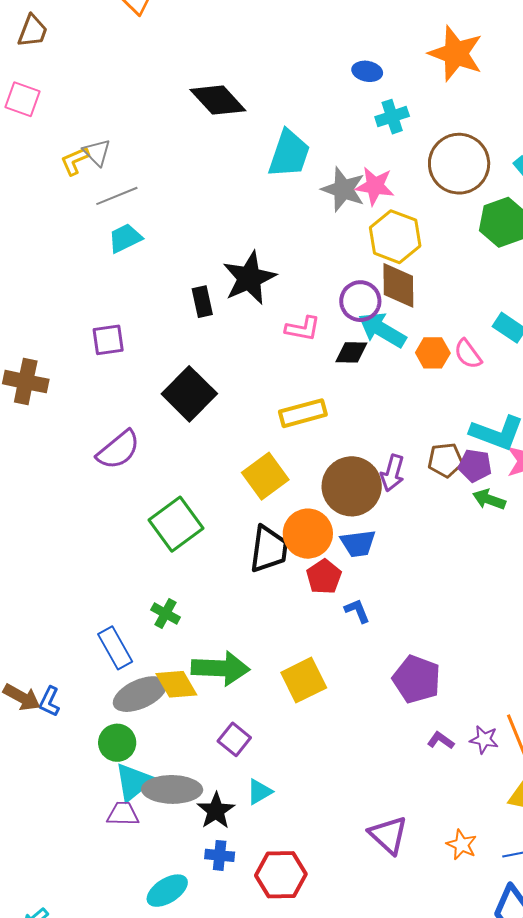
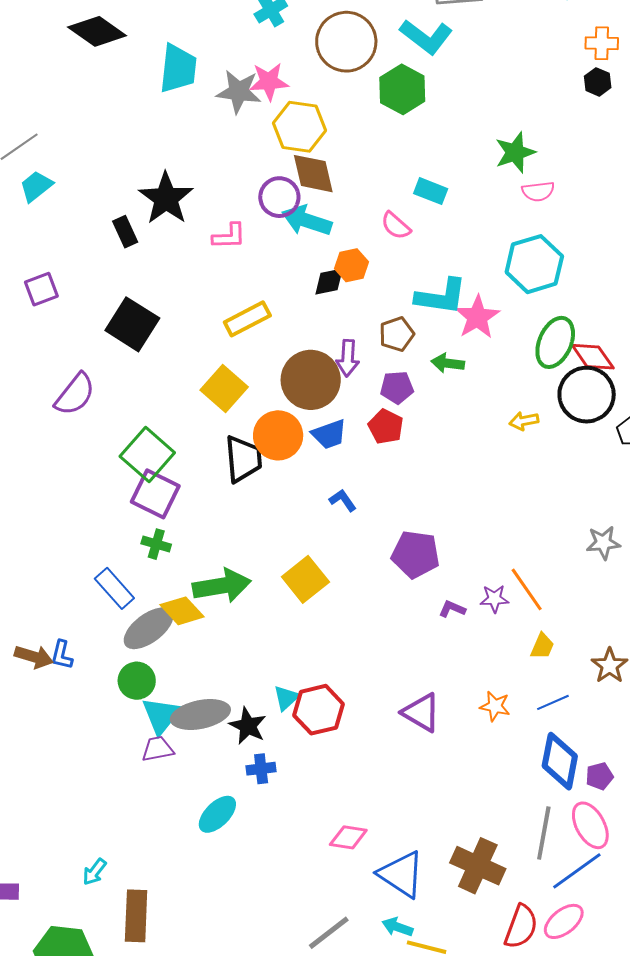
black diamond: (351, 352) -> (329, 282), moved
orange hexagon: (433, 353) -> (352, 265), moved
purple pentagon: (475, 466) -> (397, 387), moved
red pentagon: (324, 577) -> (386, 427), moved
purple square: (234, 739) -> (155, 494), moved, size x1.5
red hexagon: (281, 875) -> (319, 710), moved

